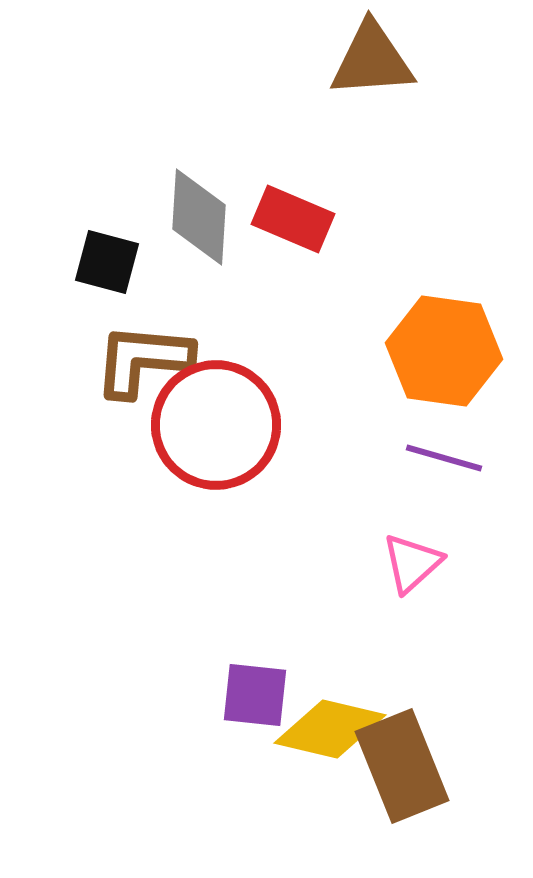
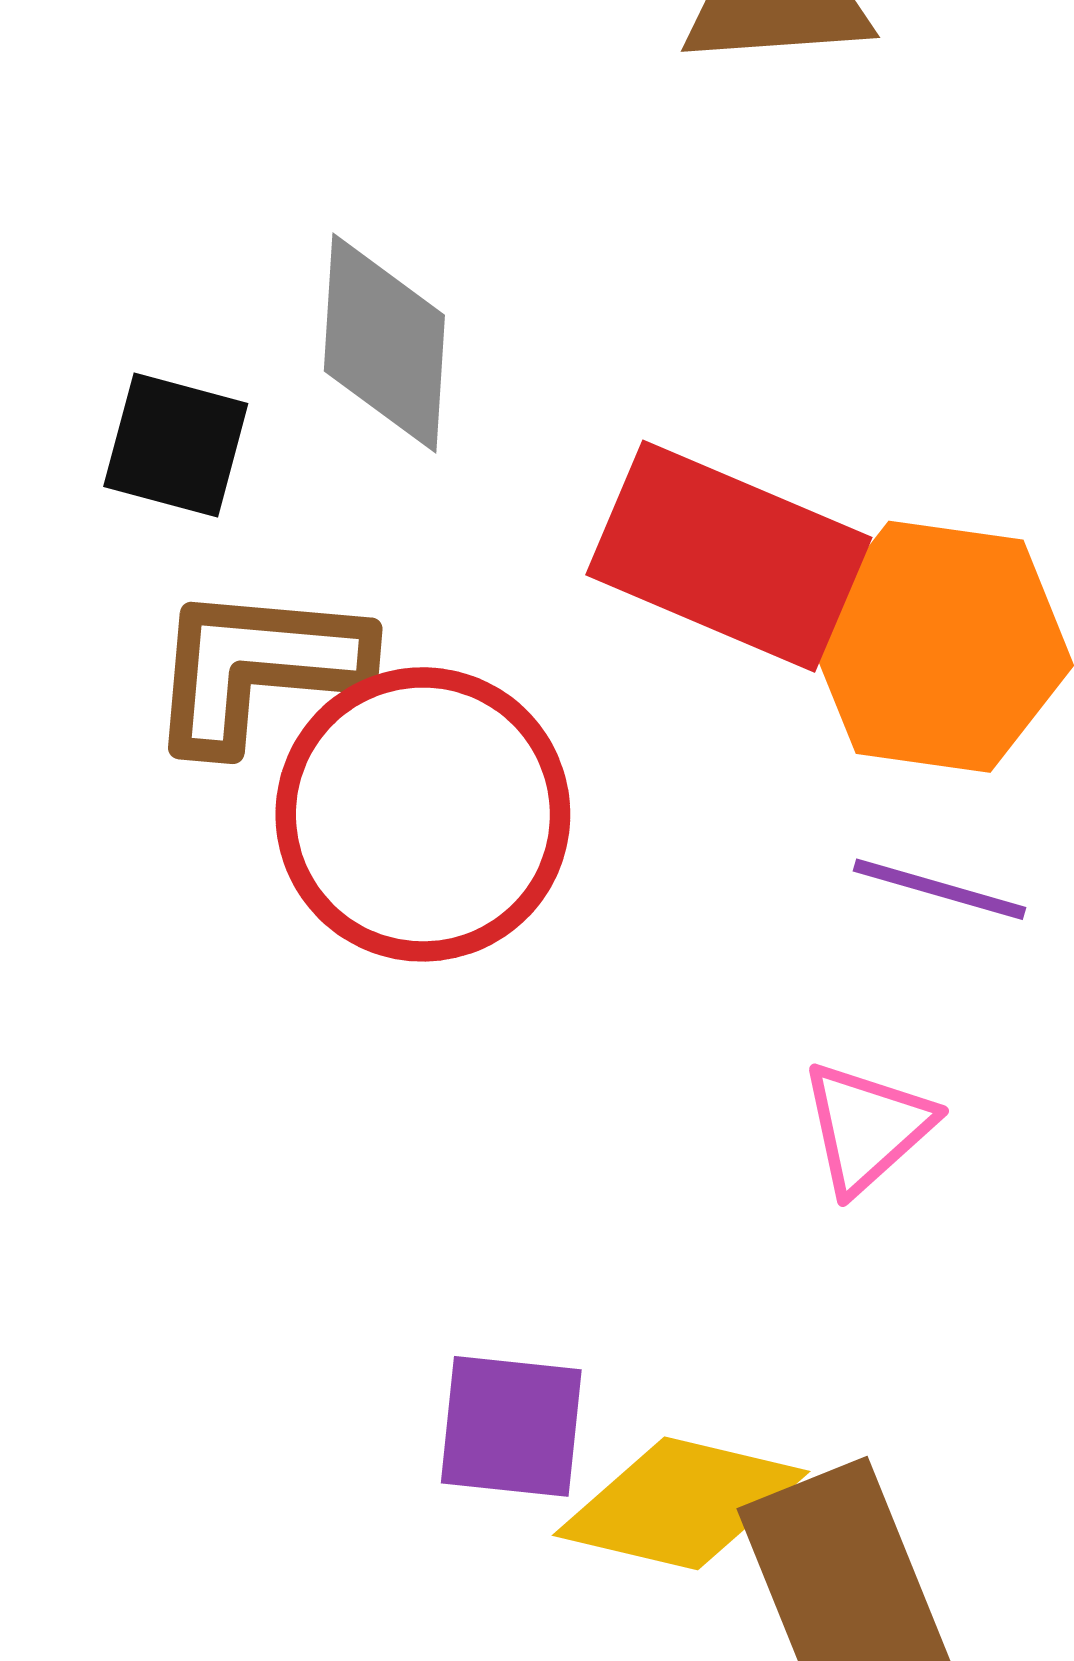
red rectangle: (293, 219) -> (729, 556), moved, size x1.5

